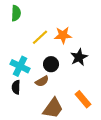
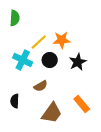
black circle: (51, 64) -> (50, 60), moved
cyan cross: (20, 66) -> (23, 60), moved
black semicircle: (16, 87) -> (15, 101), moved

